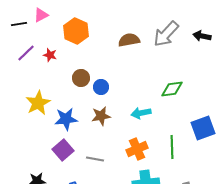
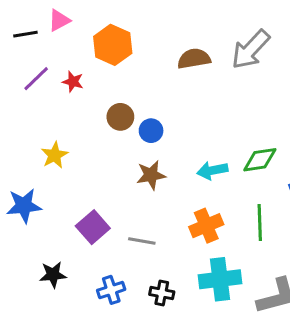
green diamond: (172, 89) -> (260, 160), moved
yellow star: (38, 103) -> (55, 155), size x0.7
blue star: (66, 119) -> (24, 206), moved

